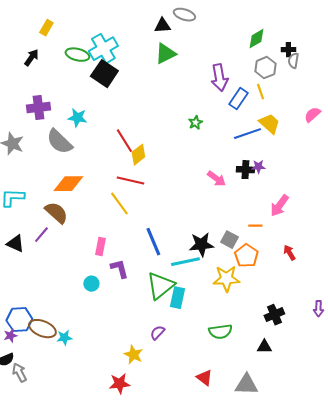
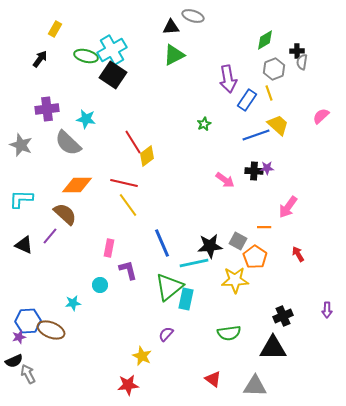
red line: (130, 181) -> (124, 183), moved
cyan star: (64, 338) -> (73, 303), moved
black triangle: (264, 347) -> (273, 348), size x1.8

